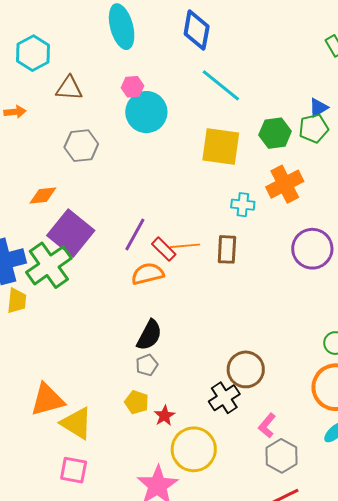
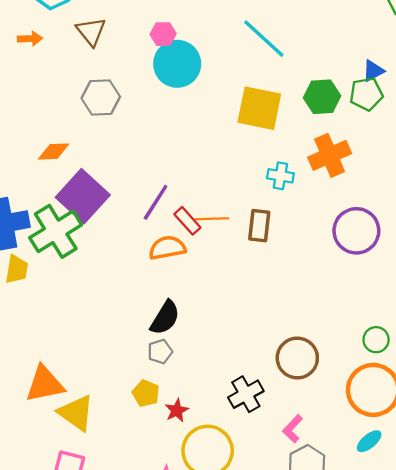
brown triangle: (69, 88) -> (91, 31), turned 44
orange arrow: (15, 112) -> (30, 39), moved
brown circle: (246, 369) -> (297, 358), moved

